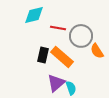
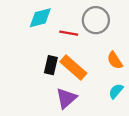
gray circle: (81, 36) -> (96, 20), moved
cyan semicircle: (71, 88) -> (116, 91), moved, turned -120

